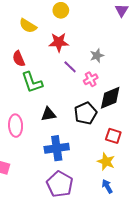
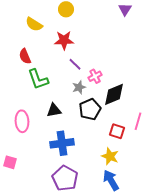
gray star: (97, 56) -> (79, 87), moved
blue arrow: (107, 186) -> (111, 180), size x1.5

